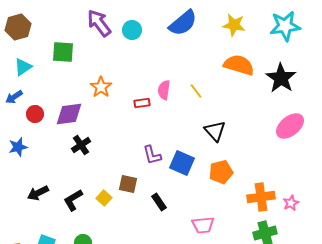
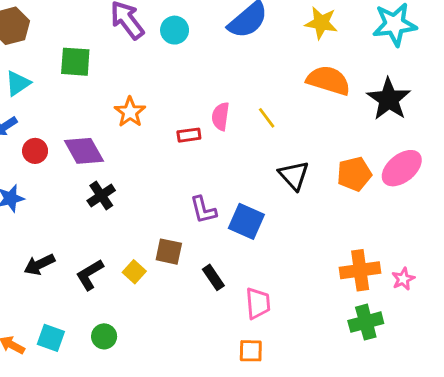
purple diamond: (69, 114) -> (84, 151), turned 68
orange pentagon: (221, 172) -> (354, 174), moved
pink trapezoid: (203, 225) -> (258, 303), moved, turned -90

